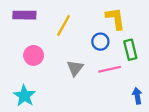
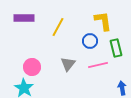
pink circle: (34, 55) -> (32, 67), moved

